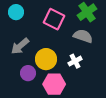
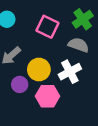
white cross: (75, 61) -> (70, 72), size x1.5

